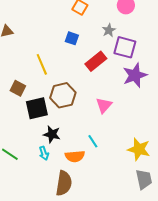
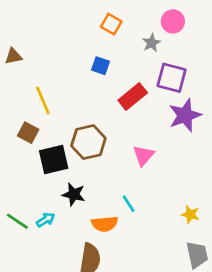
gray star: (109, 30) -> (151, 43), moved
yellow line: (42, 64) -> (43, 101), moved
yellow star: (139, 149) -> (190, 214), size x0.6
cyan arrow: (44, 153) -> (46, 220), moved, turned -104

